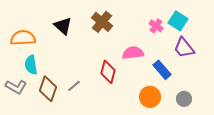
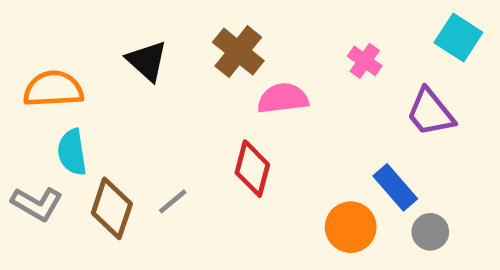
cyan square: (178, 21) -> (458, 37), moved
pink semicircle: (133, 53) -> (283, 98), moved
blue rectangle: (162, 70) -> (395, 187), moved

